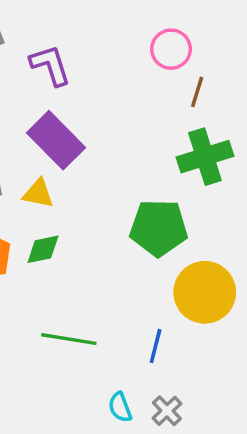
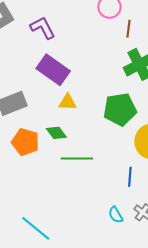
yellow triangle: (38, 193) -> (68, 102), moved
green diamond: (43, 249) -> (56, 133), turned 75
green line: (69, 339) -> (77, 158), moved

